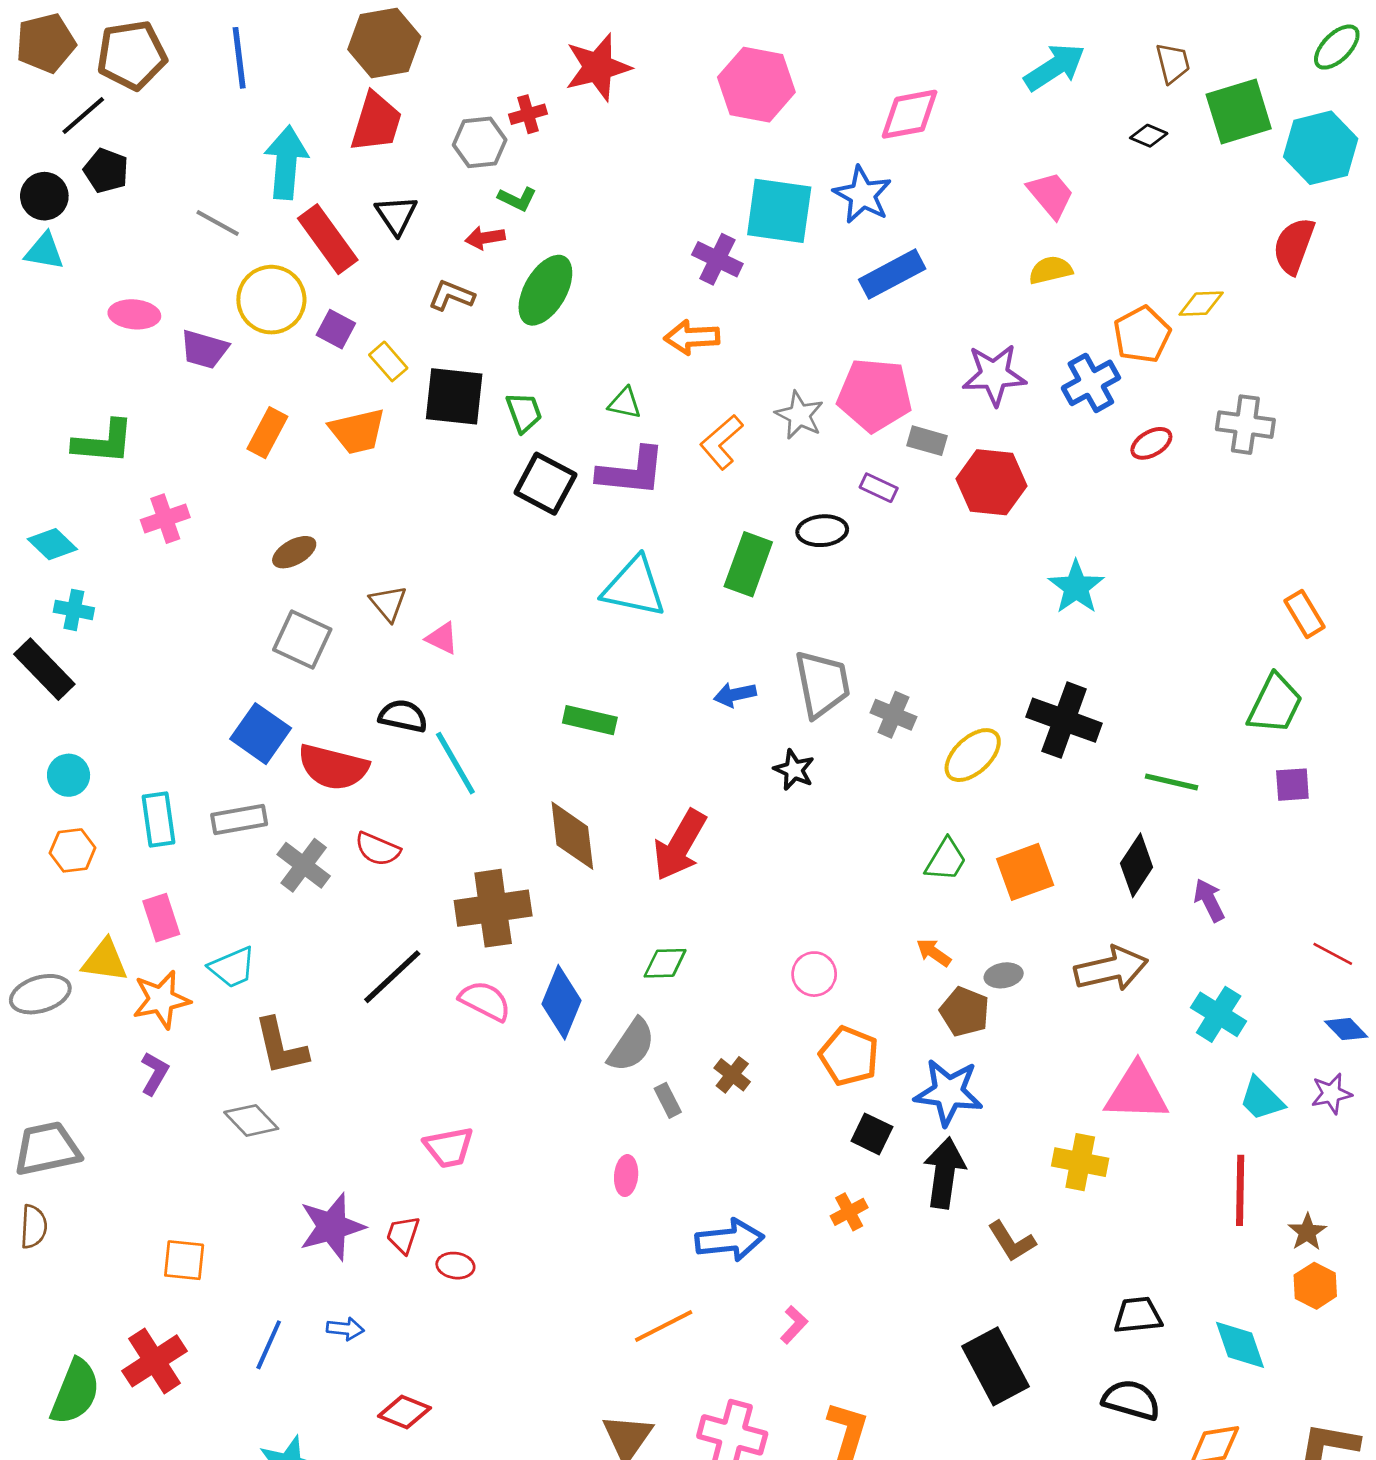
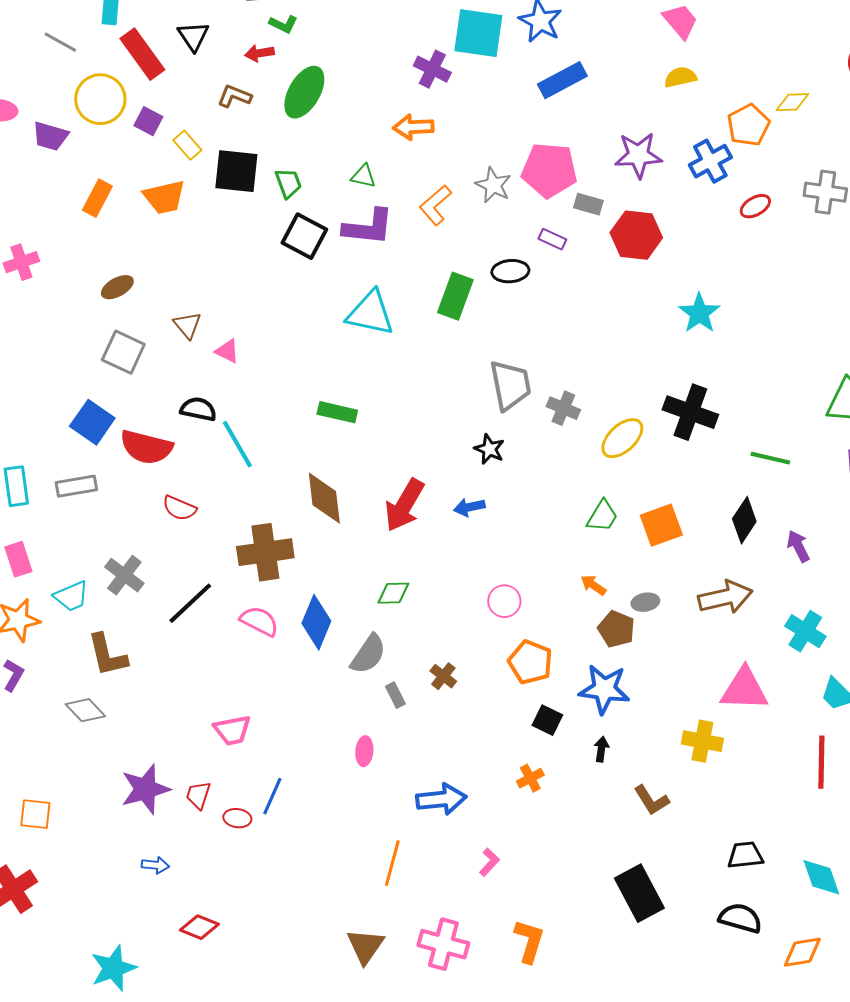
blue arrow: (735, 695) -> (469, 507), moved
gray cross: (304, 865) -> (124, 575), moved
black arrow: (944, 1173) -> (601, 749), size x0.5
orange line: (664, 1326) -> (392, 863), turned -48
blue line: (269, 1345) -> (272, 796), moved

